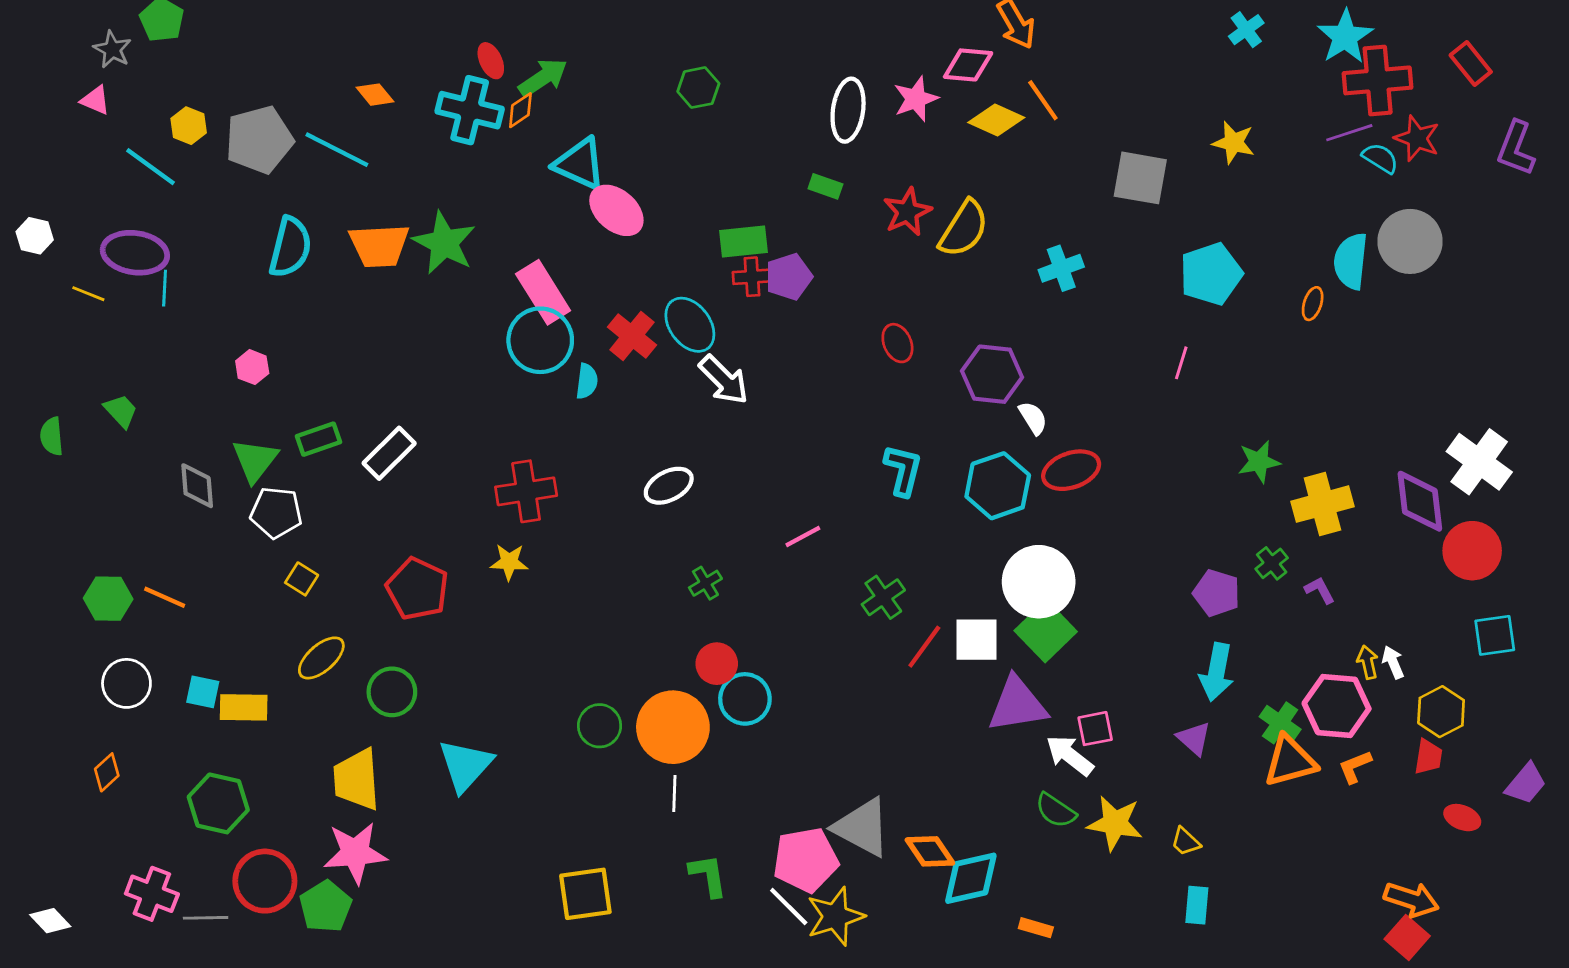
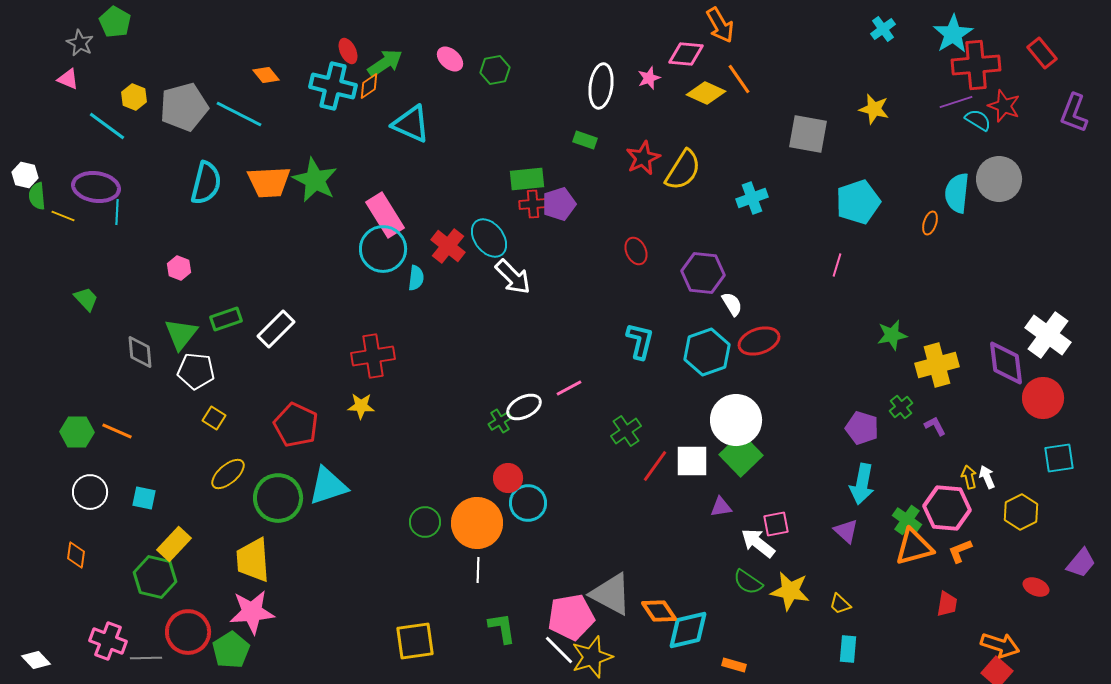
pink star: (916, 99) -> (649, 78), size x0.7
pink ellipse: (616, 210) -> (450, 59), moved, size x0.7
green semicircle: (52, 436) -> (37, 196), moved
white ellipse: (669, 486) -> (524, 407), moved
green circle: (392, 692) -> (278, 498), size x1.4
purple triangle: (1017, 705) -> (721, 507), size x0.5
yellow rectangle: (244, 707) -> (174, 544), moved, turned -48
red trapezoid: (1428, 757) -> (947, 604), moved
cyan triangle: (465, 765) -> (328, 486), moved, turned 30
orange diamond: (107, 772) -> (76, 555), turned -40

